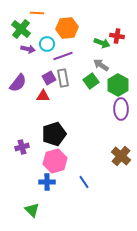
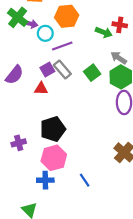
purple arrow: (28, 49) -> (30, 24), moved
gray arrow: (101, 65) -> (119, 58), moved
gray rectangle: (63, 78) -> (62, 70), turned -30

